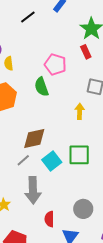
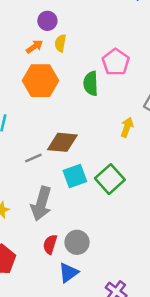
green square: (79, 155) -> (110, 179), turned 30
gray line: (23, 160) -> (33, 158), moved
gray circle: (83, 209) -> (77, 242), moved

